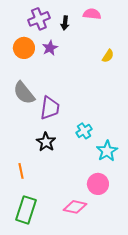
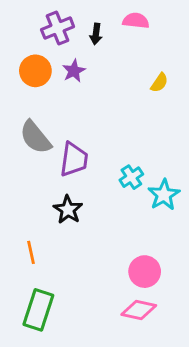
cyan cross: (84, 131) -> (131, 177), moved
cyan star: (107, 151) -> (164, 195), moved
pink diamond: (75, 207) -> (139, 310), moved

